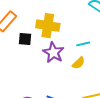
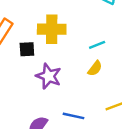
purple star: (53, 52) -> (49, 76), moved

